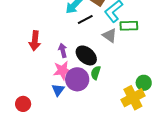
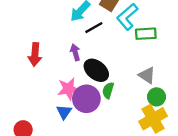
gray triangle: (110, 35) -> (147, 75), moved
purple arrow: (63, 50) -> (75, 52), moved
green circle: (144, 83) -> (157, 97), moved

